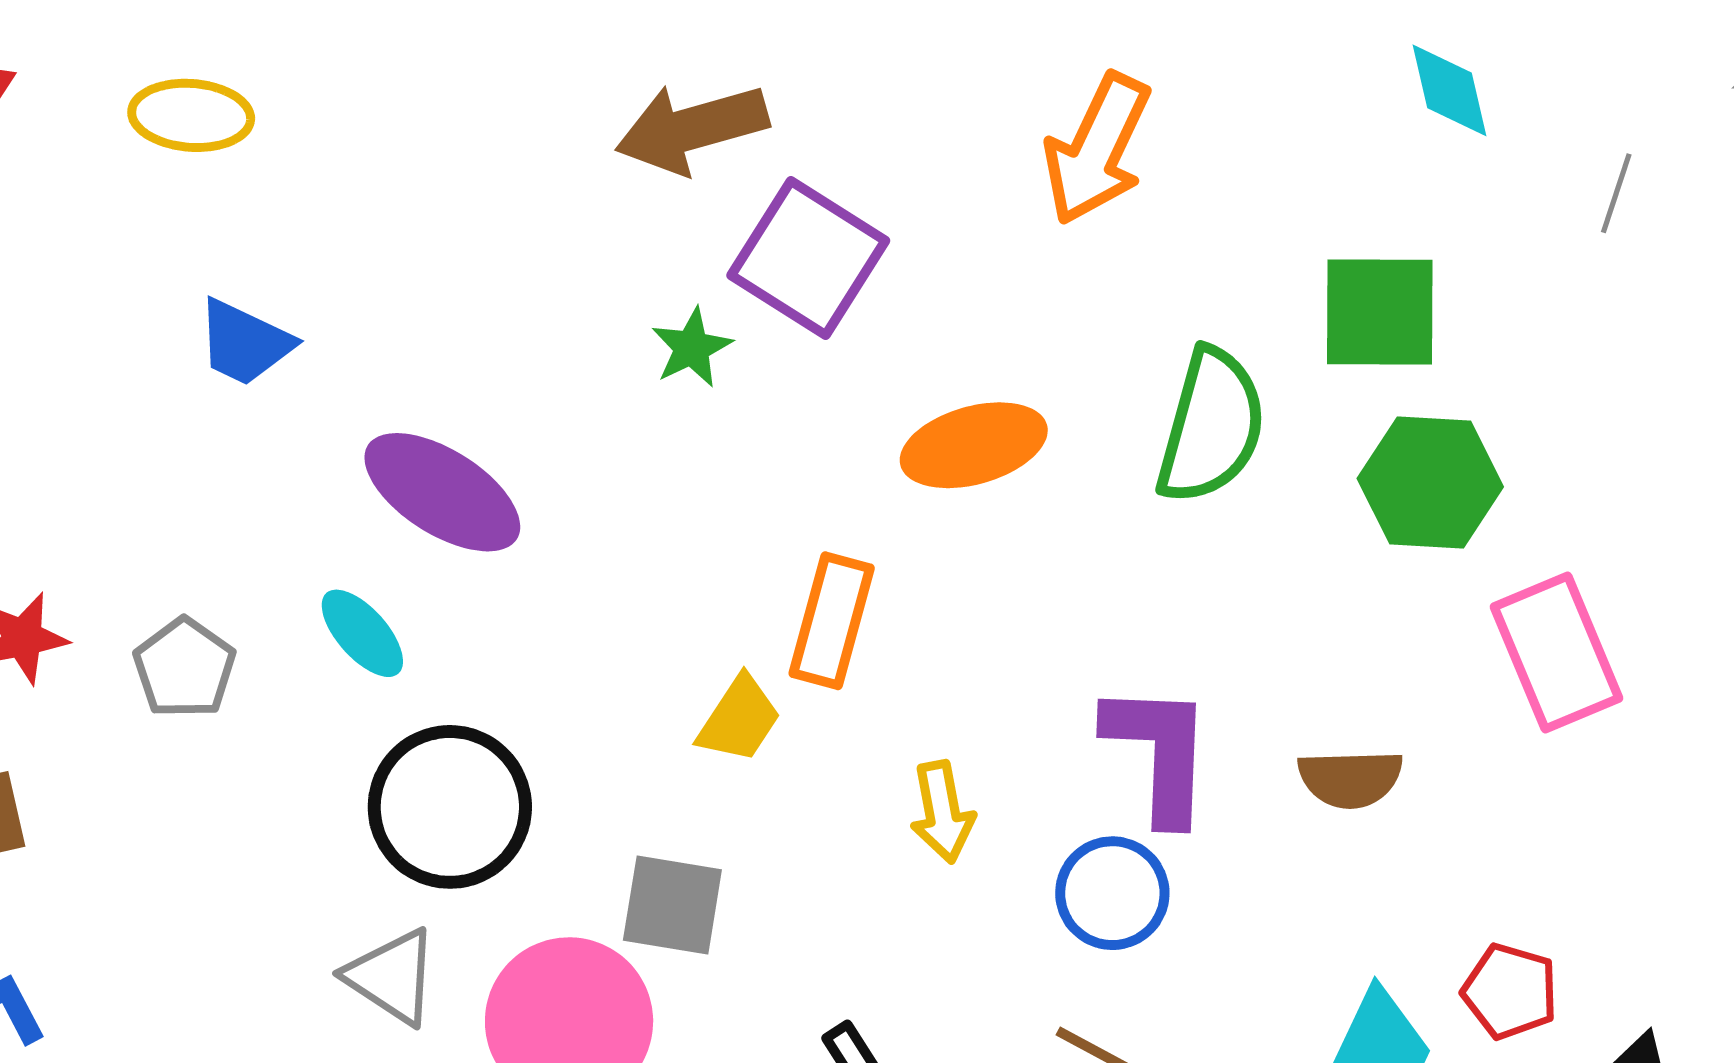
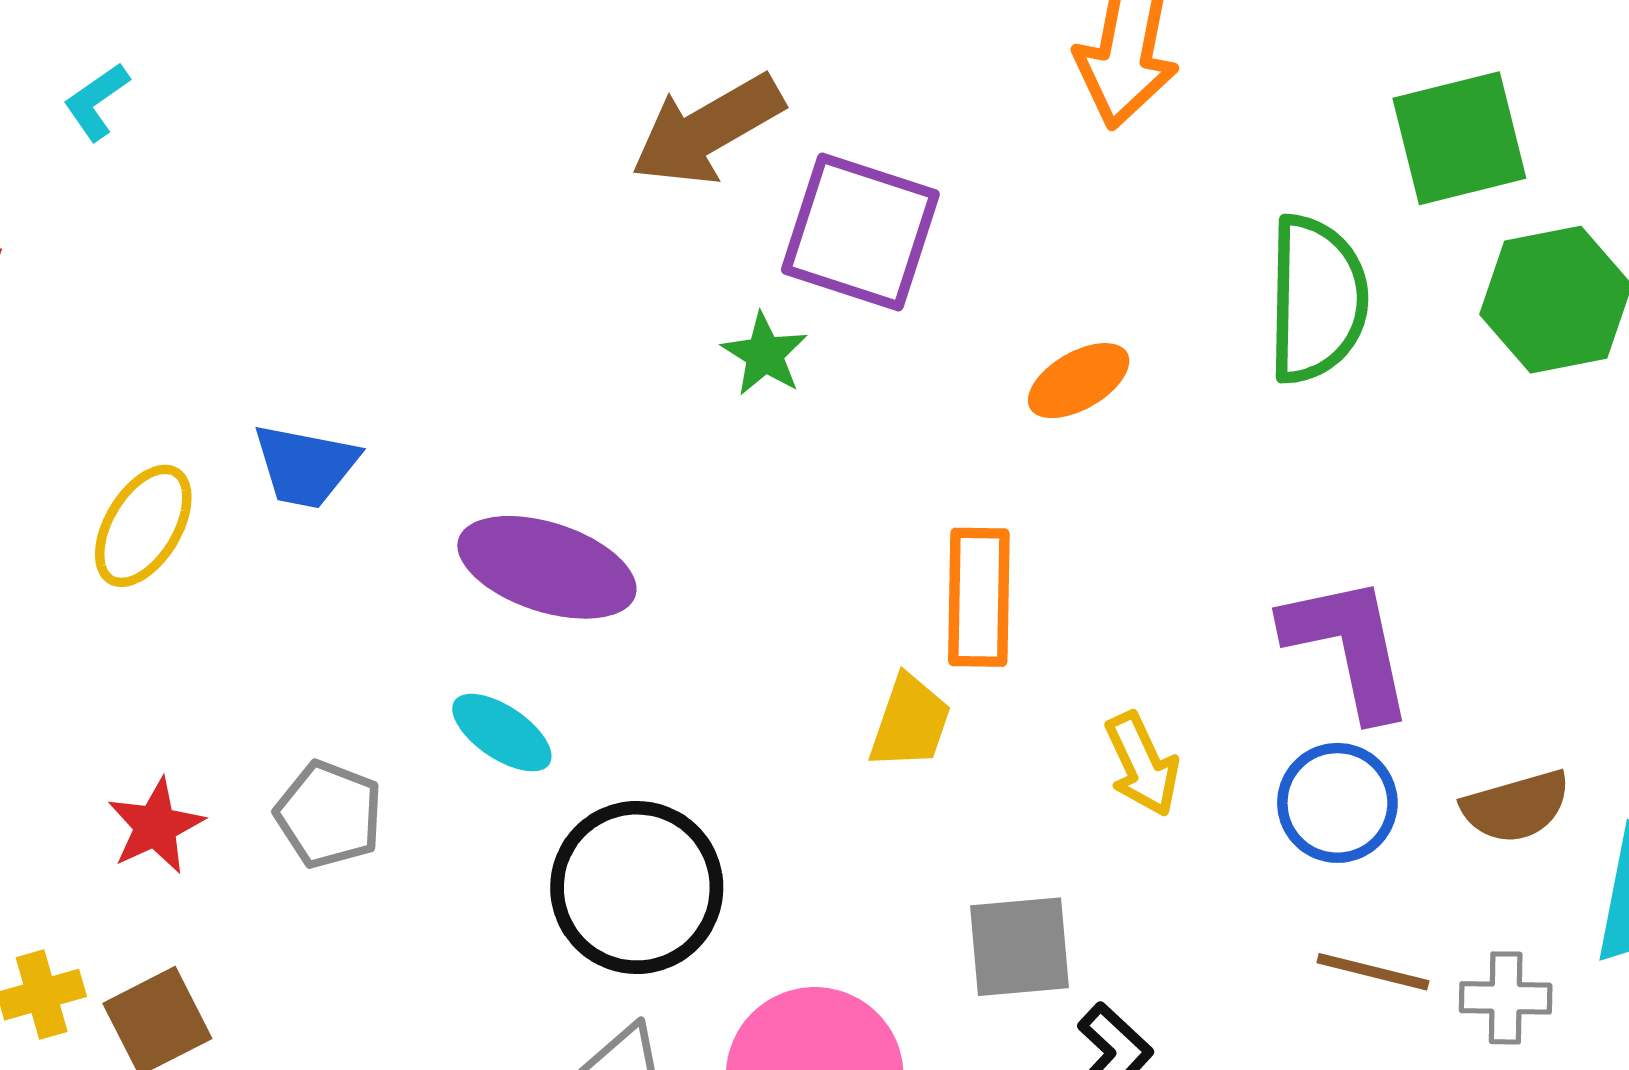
yellow ellipse: (191, 115) -> (143, 526), moved, turned -49
orange ellipse: (974, 445) -> (1079, 381), size x0.7
brown semicircle: (1350, 779) -> (1516, 807), moved
gray square: (672, 905) -> (1019, 947), moved

